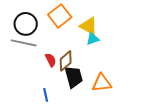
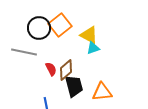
black circle: (26, 24) -> (39, 28), moved

